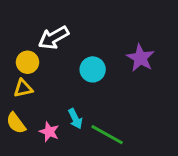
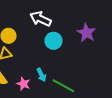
white arrow: (54, 38) -> (40, 19), moved, turned 55

